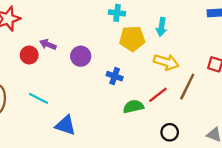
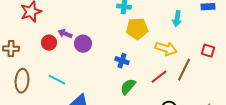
cyan arrow: (161, 27) -> (177, 19), moved
purple circle: (81, 56) -> (83, 44), moved
green semicircle: (133, 107) -> (128, 87), moved, turned -36

